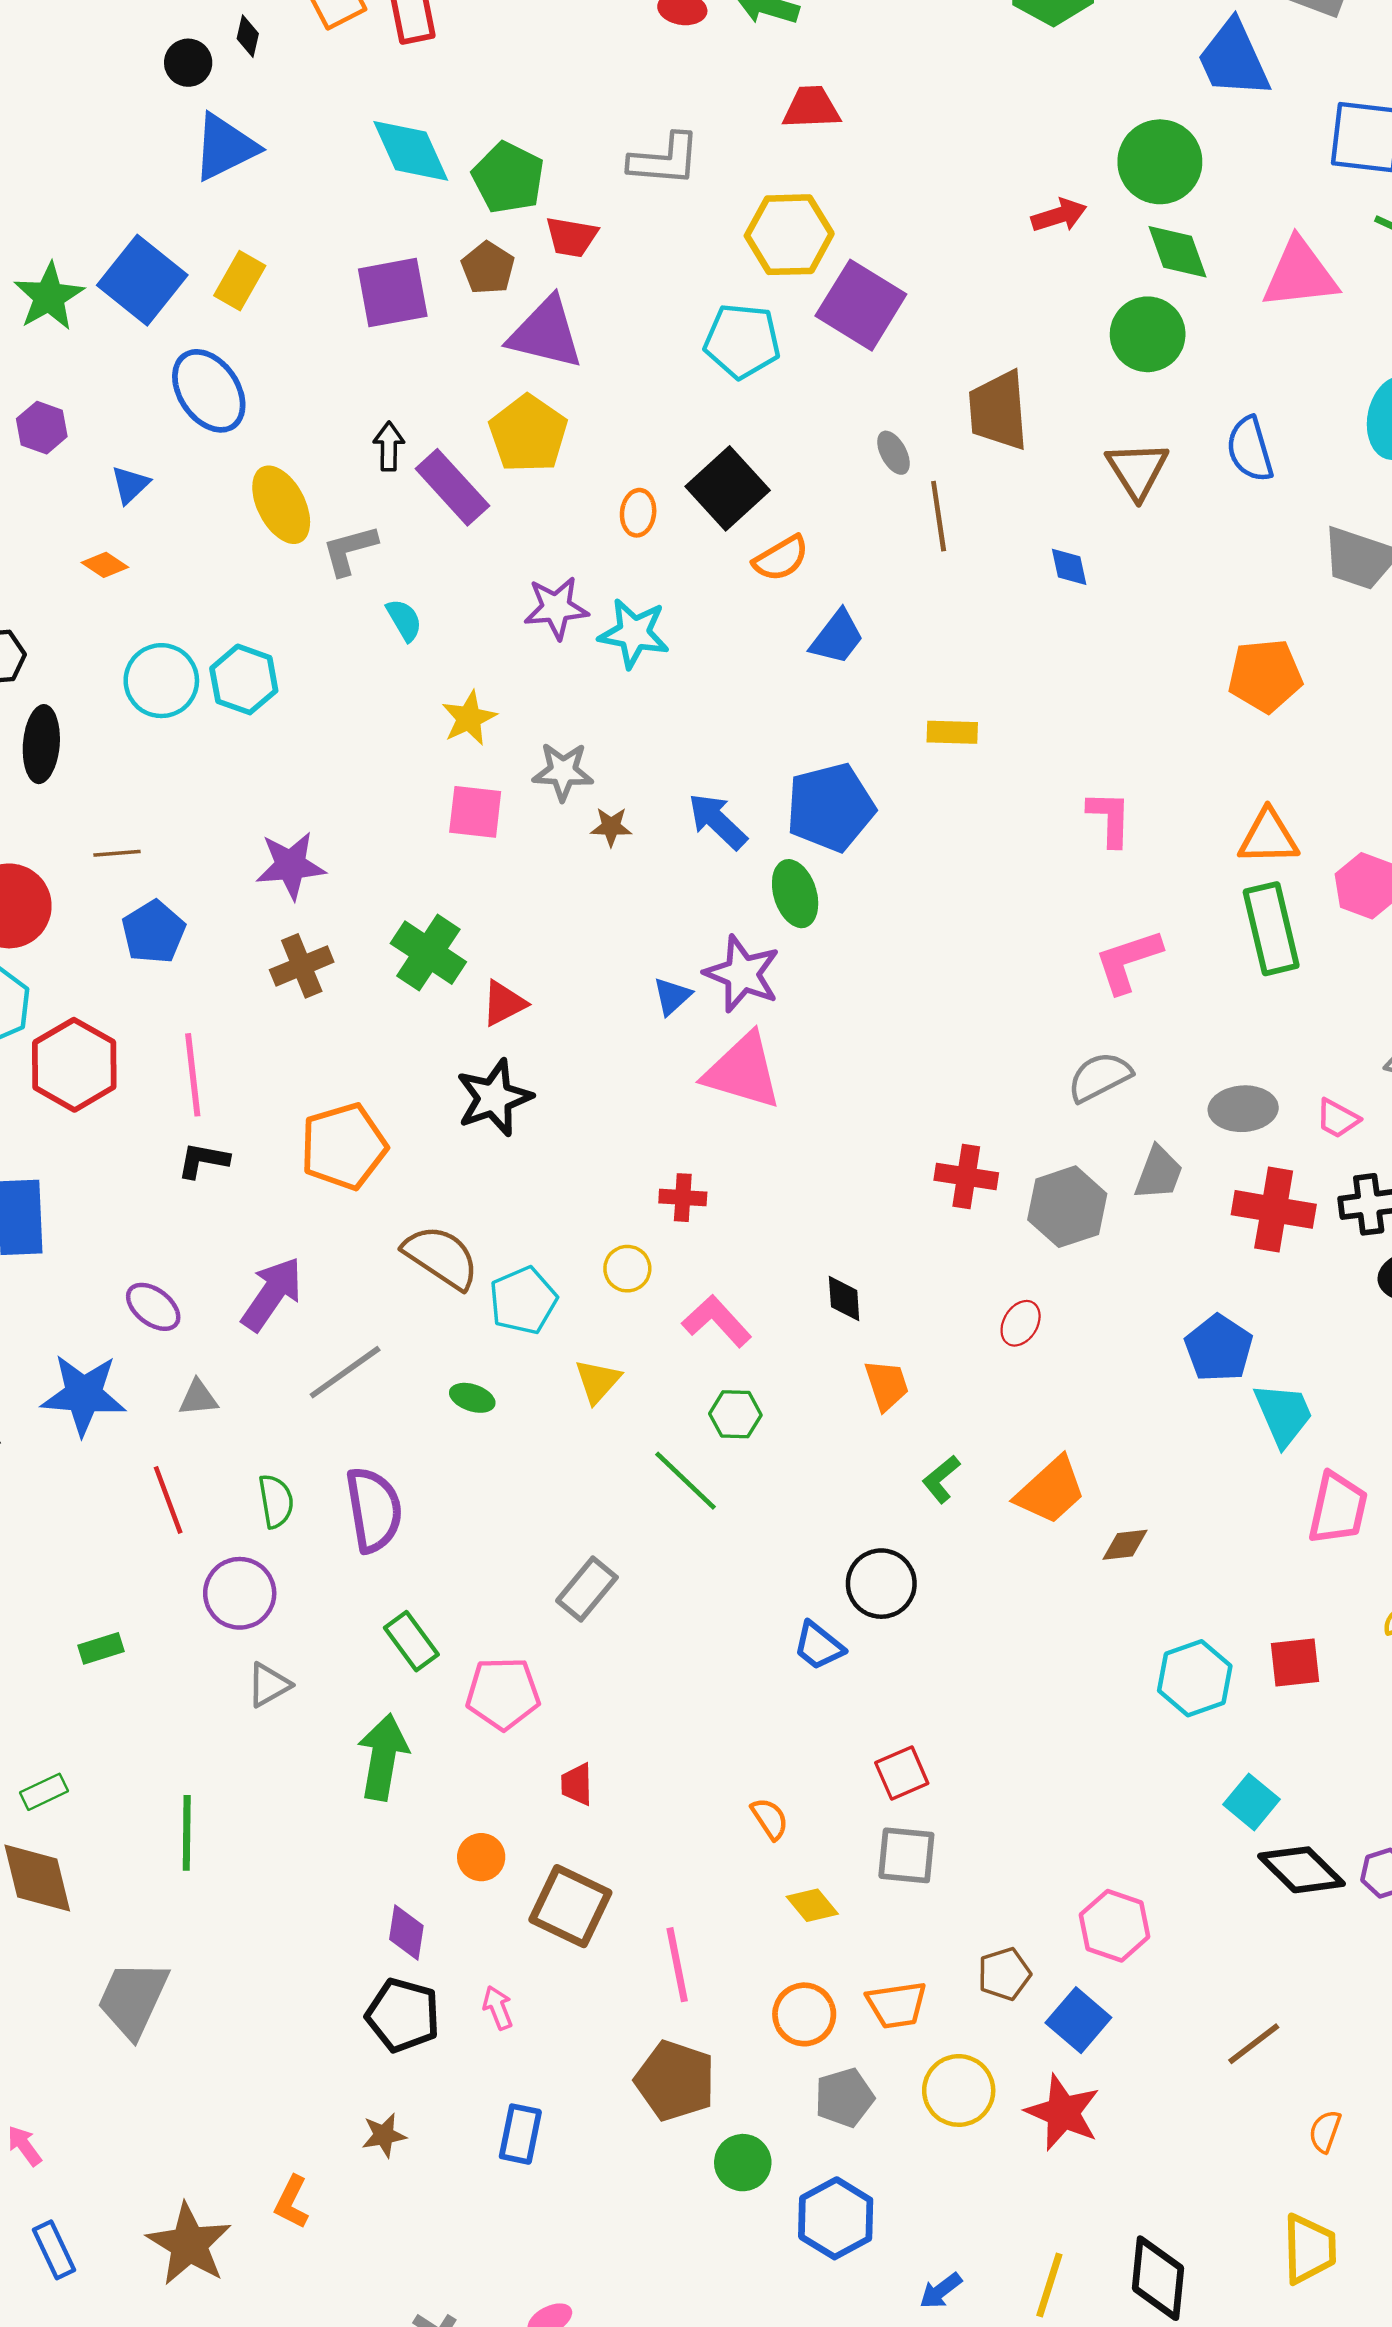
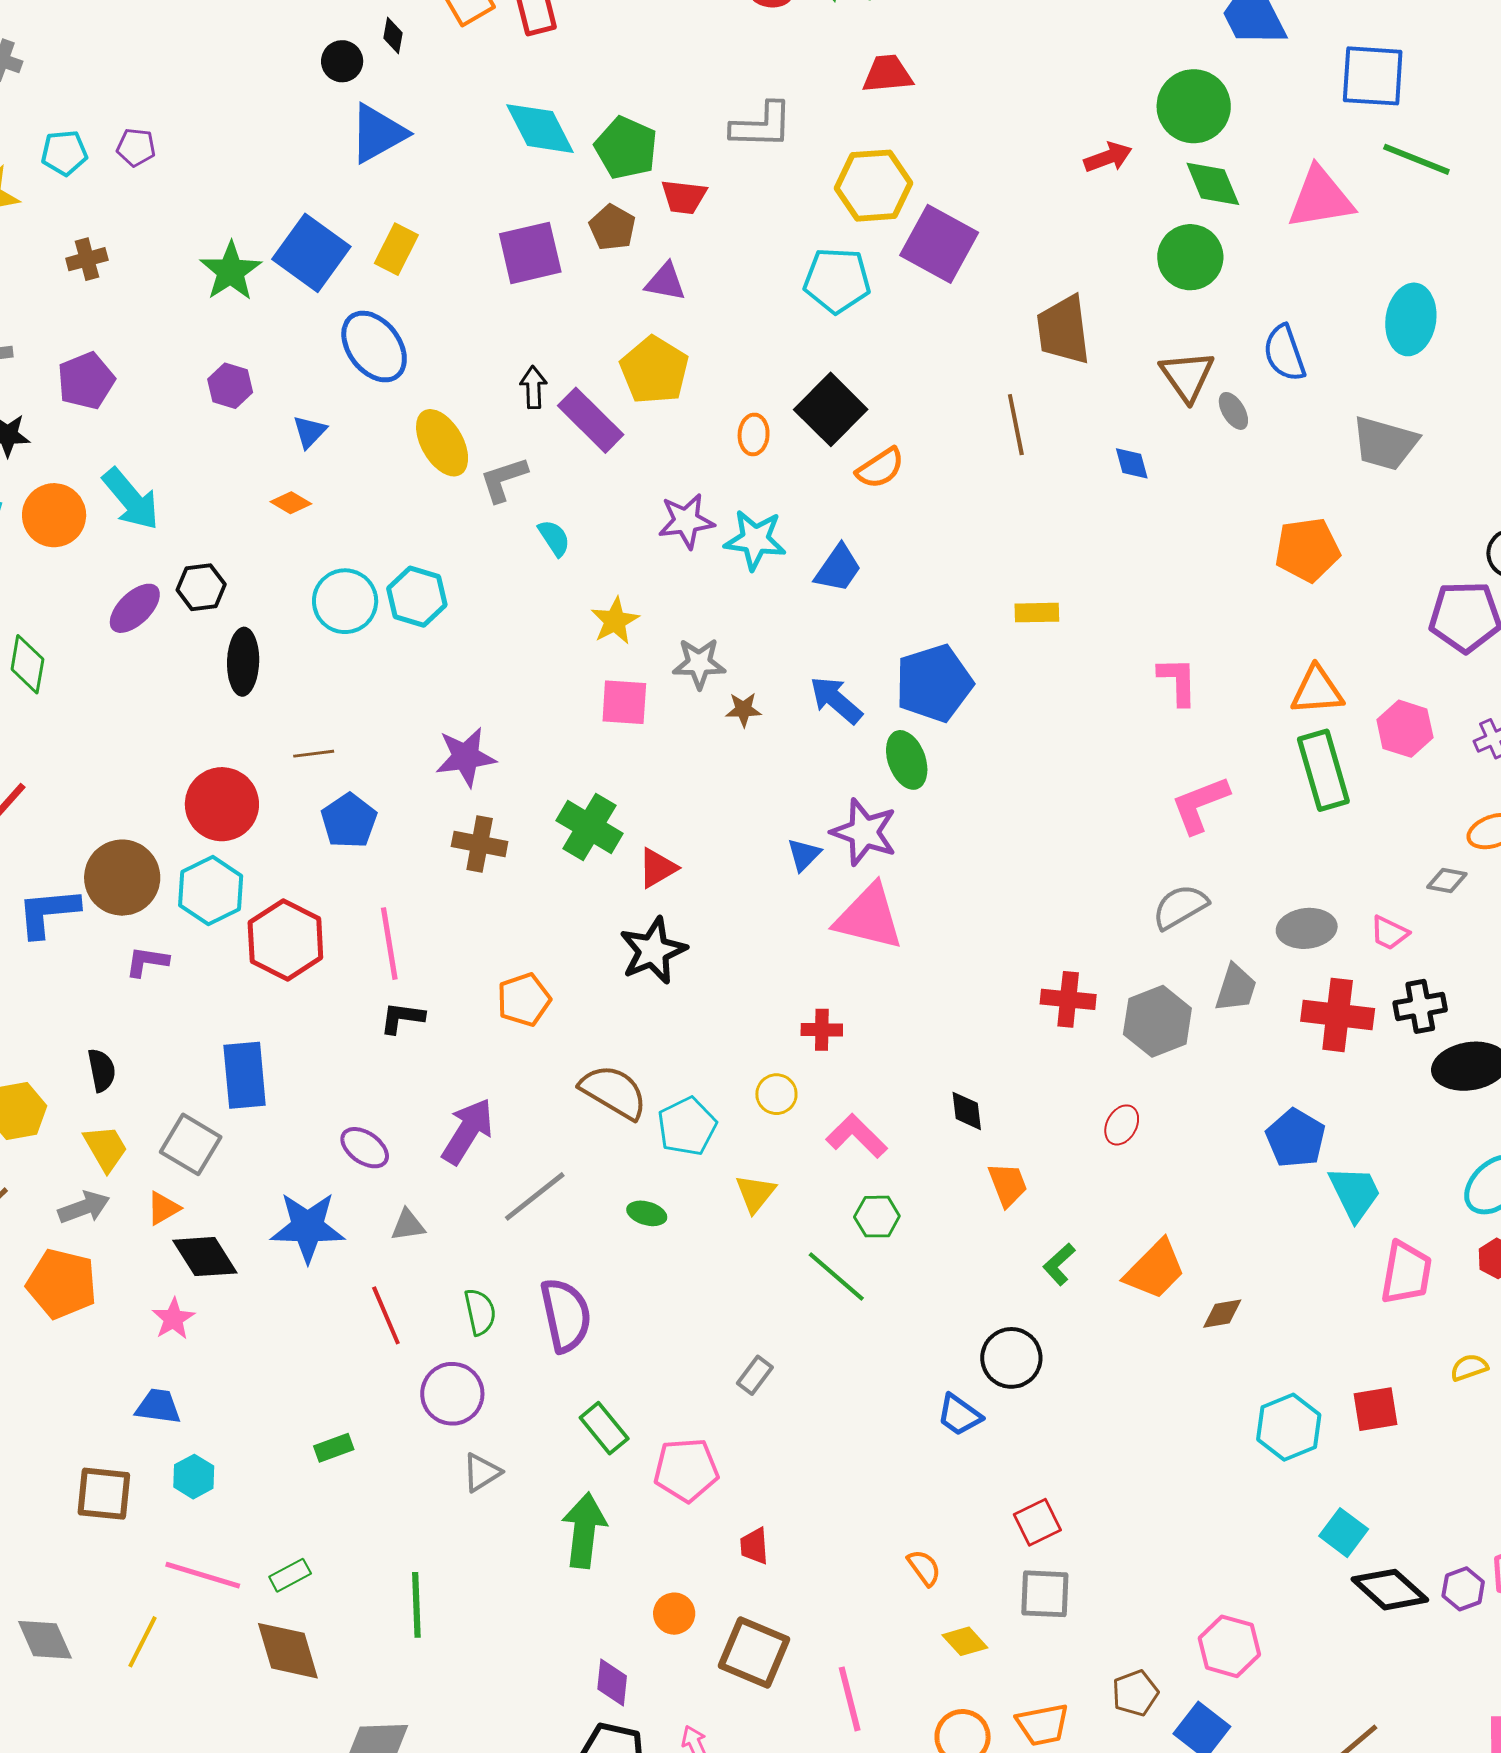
purple triangle: (546, 333) -> (665, 282), size x0.6
gray ellipse: (893, 453) -> (1233, 411), moved
blue trapezoid: (837, 637) -> (838, 568), moved
brown cross: (302, 966) -> (480, 844), turned 36
orange pentagon: (344, 1146) -> (524, 1000), size x0.7
gray rectangle: (587, 1589) -> (755, 1375), size x0.7

